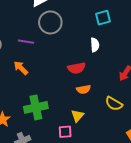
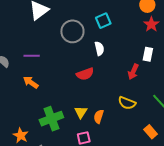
gray circle: (50, 22) -> (72, 31), moved
orange semicircle: (84, 89) -> (99, 116), moved, turned 128
yellow triangle: (77, 116) -> (81, 112), moved

